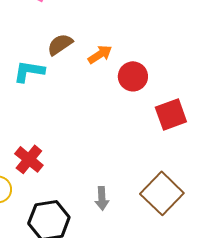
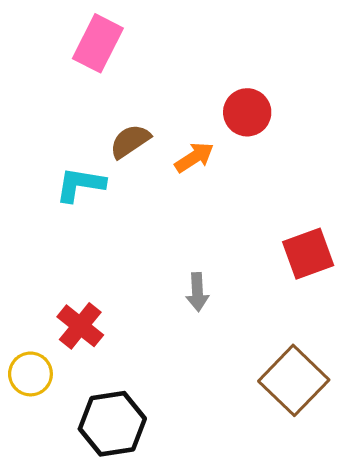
red circle: (133, 76) -> (247, 112), moved
gray arrow: (102, 198) -> (197, 292), moved

